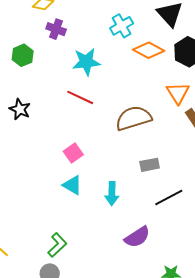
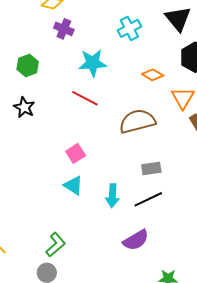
orange diamond: (149, 50) -> (153, 75), moved, size x0.7
green hexagon: (23, 55) -> (28, 65), moved
black line: (169, 198) -> (148, 199), moved

